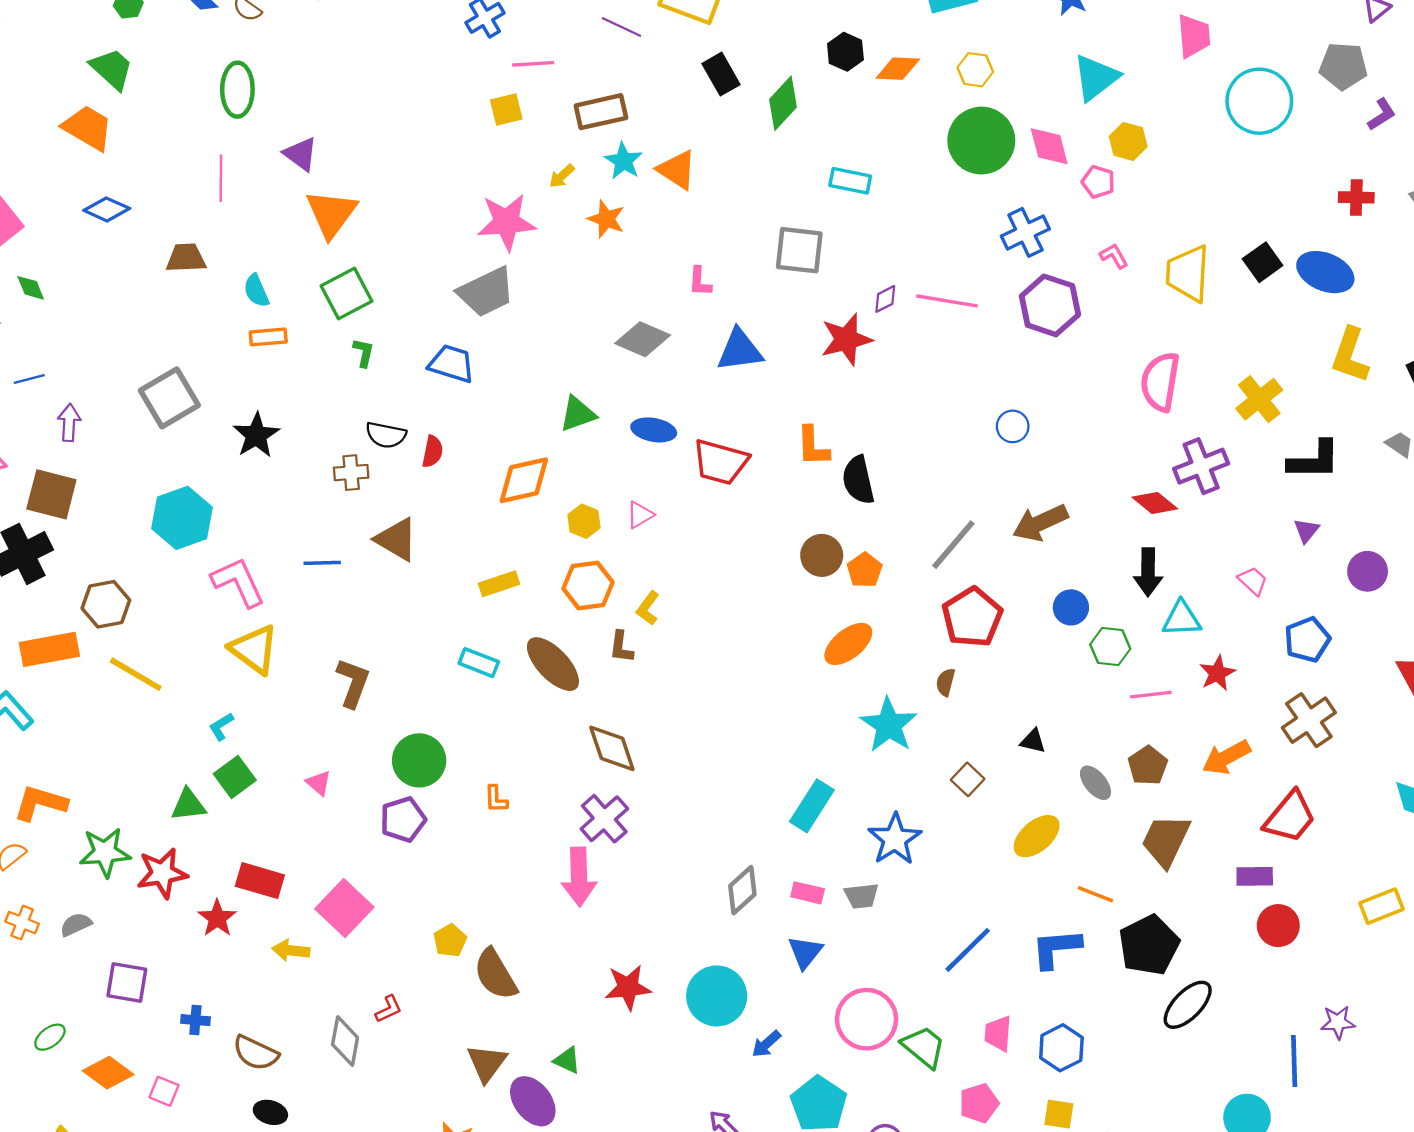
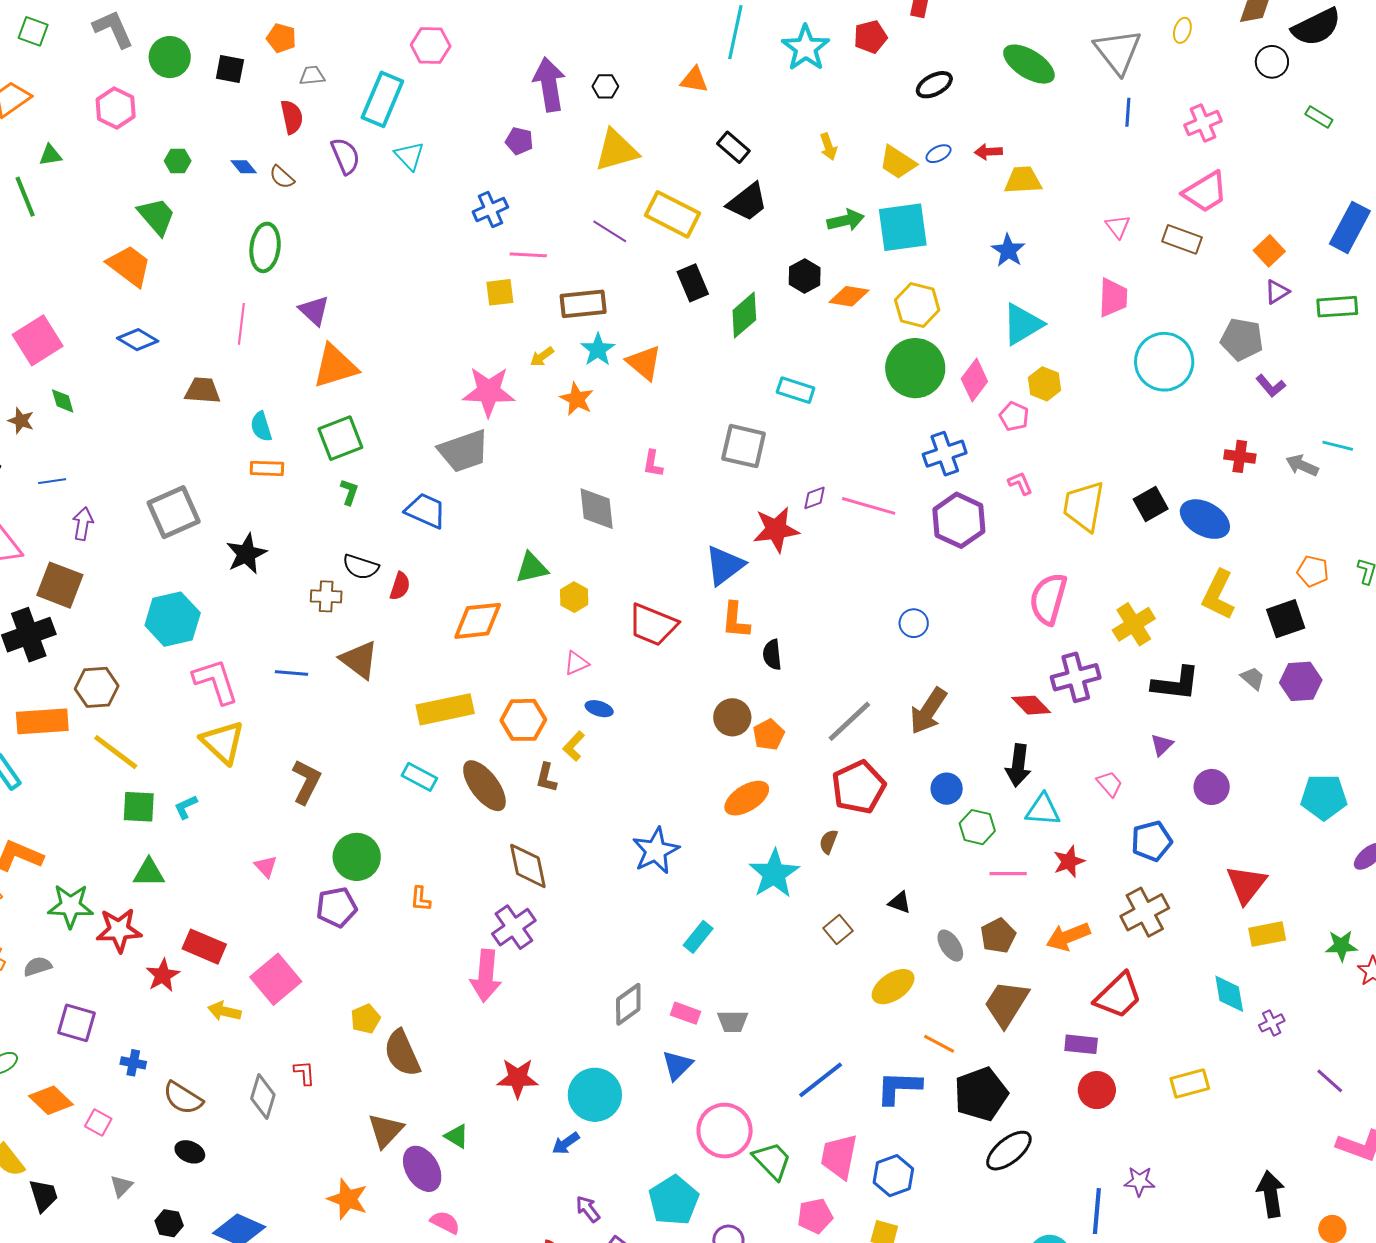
yellow hexagon: (975, 70) -> (917, 305), size x1.4
purple L-shape: (1382, 114) -> (1271, 386), turned 76
pink diamond: (1049, 146) -> (974, 380), turned 45
orange triangle: (331, 214) -> (335, 366), turned 30
gray diamond: (643, 339) -> (597, 509), turned 54
blue triangle: (740, 350) -> (725, 565), moved, turned -36
blue ellipse: (654, 430) -> (599, 709), moved, size x0.7
black semicircle: (858, 480) -> (772, 655), size x0.7
yellow hexagon: (584, 521) -> (574, 597), moved
brown arrow: (1040, 523) -> (928, 711), turned -39
yellow rectangle: (499, 584) -> (445, 709), size x1.6
green square: (235, 777) -> (139, 807), moved, turned 33
cyan rectangle: (812, 806) -> (698, 937), size x0.7
blue star: (895, 839) -> (656, 851), moved
red L-shape: (389, 1009) -> (304, 1073), turned -76
pink trapezoid: (998, 1033) -> (839, 1157), size x1.4
blue arrow: (766, 1044) -> (566, 1143), moved

